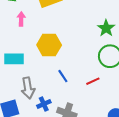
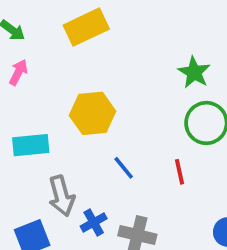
pink arrow: (21, 19) -> (18, 72), moved, turned 32
red line: (93, 81) -> (180, 172), turned -72

